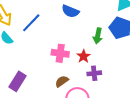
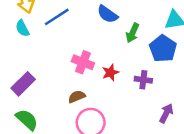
green arrow: (98, 36) -> (132, 33), moved
purple cross: (94, 73) -> (143, 80), moved

